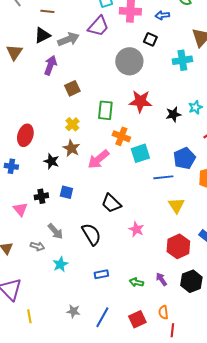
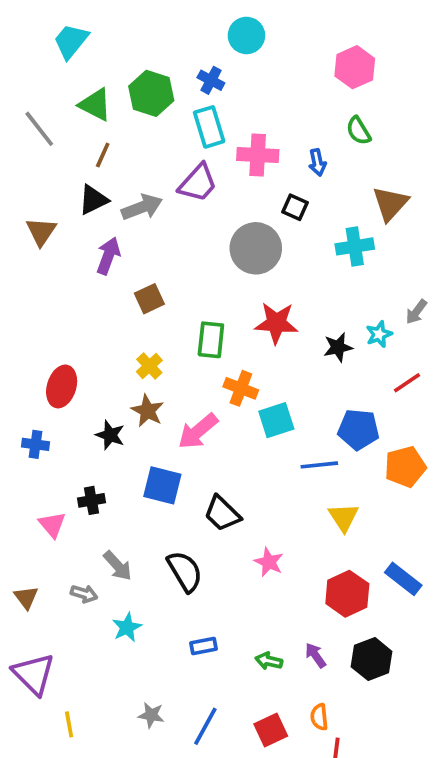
brown line: (47, 11) -> (103, 155), turned -72
blue arrow: (162, 15) -> (317, 162), turned -96
blue pentagon: (184, 158) -> (358, 429), turned 30
blue square: (66, 192) -> (162, 485), moved, size x1.5

